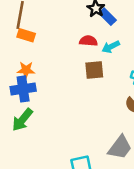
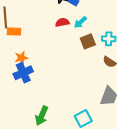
brown square: (94, 70) -> (88, 41), moved
green arrow: (22, 120) -> (42, 116), moved

